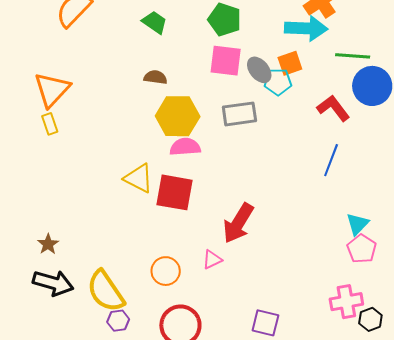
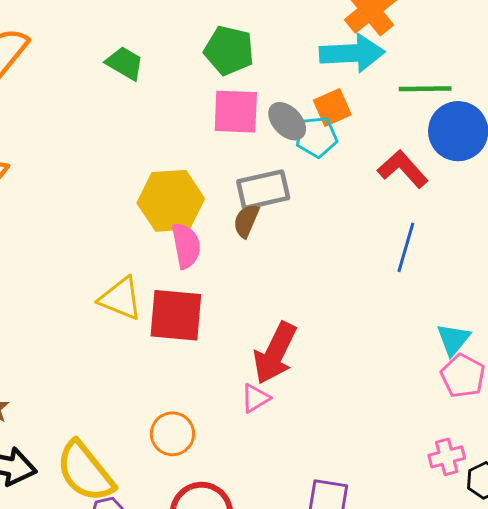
brown semicircle: (155, 77) -> (246, 221), moved, turned -70
pink semicircle: (185, 147) -> (186, 246), turned 88
pink triangle: (212, 260) -> (255, 398), moved
pink cross: (346, 302) -> (447, 457), size x0.7

